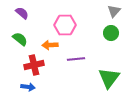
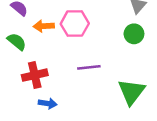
orange arrow: (50, 45) -> (44, 26), moved
blue arrow: (28, 87) -> (48, 103), moved

